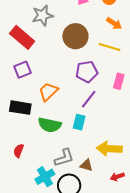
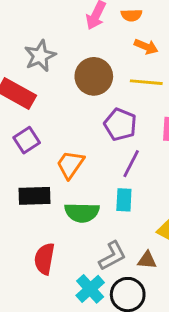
purple pentagon: (87, 72) -> (120, 125), turned -30
red semicircle: (19, 151) -> (44, 259), size x1.5

